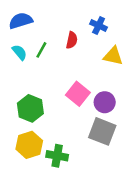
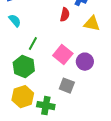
red semicircle: (72, 40) -> (65, 15), moved
green line: (41, 50) -> (33, 44), moved
gray square: (102, 131) -> (67, 86), moved, size x0.7

